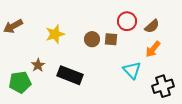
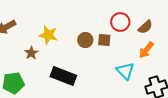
yellow star: (55, 34) -> (48, 35), turned 30
brown star: (38, 65) -> (31, 53), moved

